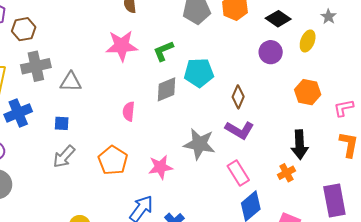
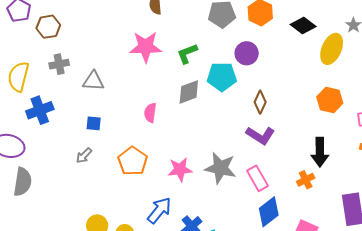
yellow ellipse: (308, 41) -> (332, 49), size x1.4
purple circle: (271, 52) -> (247, 53), moved
gray cross: (36, 66) -> (59, 64), size x0.7
blue square: (62, 123) -> (94, 123), moved
gray star: (199, 144) -> (220, 168), moved
gray arrow: (64, 157) -> (84, 156), size x0.7

